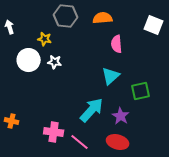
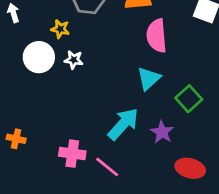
pink semicircle: (117, 44) -> (157, 36), size x1.4
green square: (141, 91) -> (189, 99), turned -30
red ellipse: (118, 142) -> (190, 168), moved

